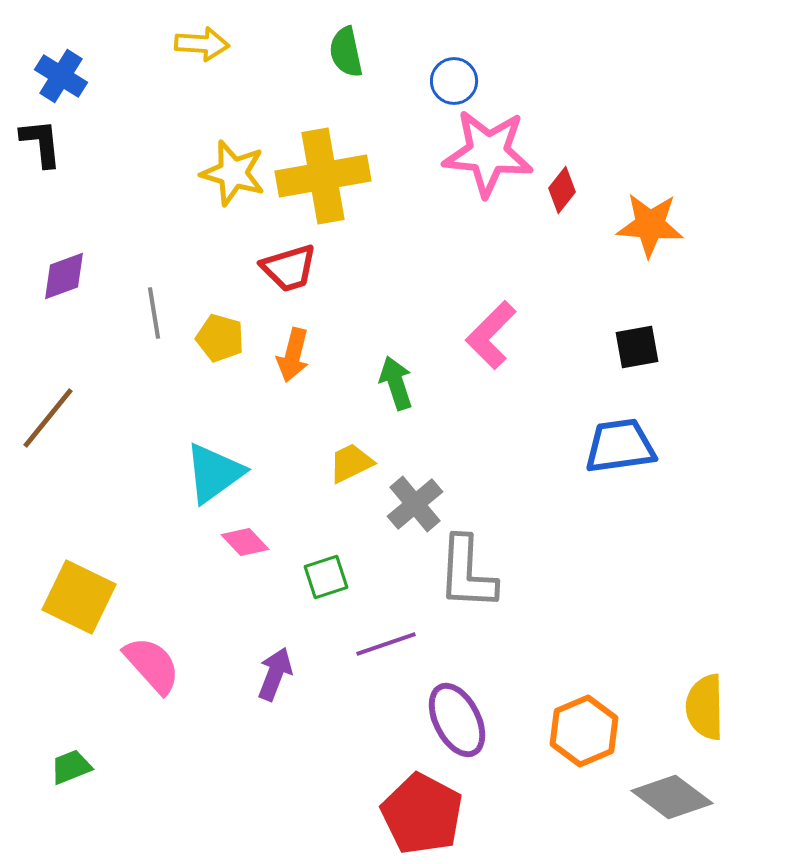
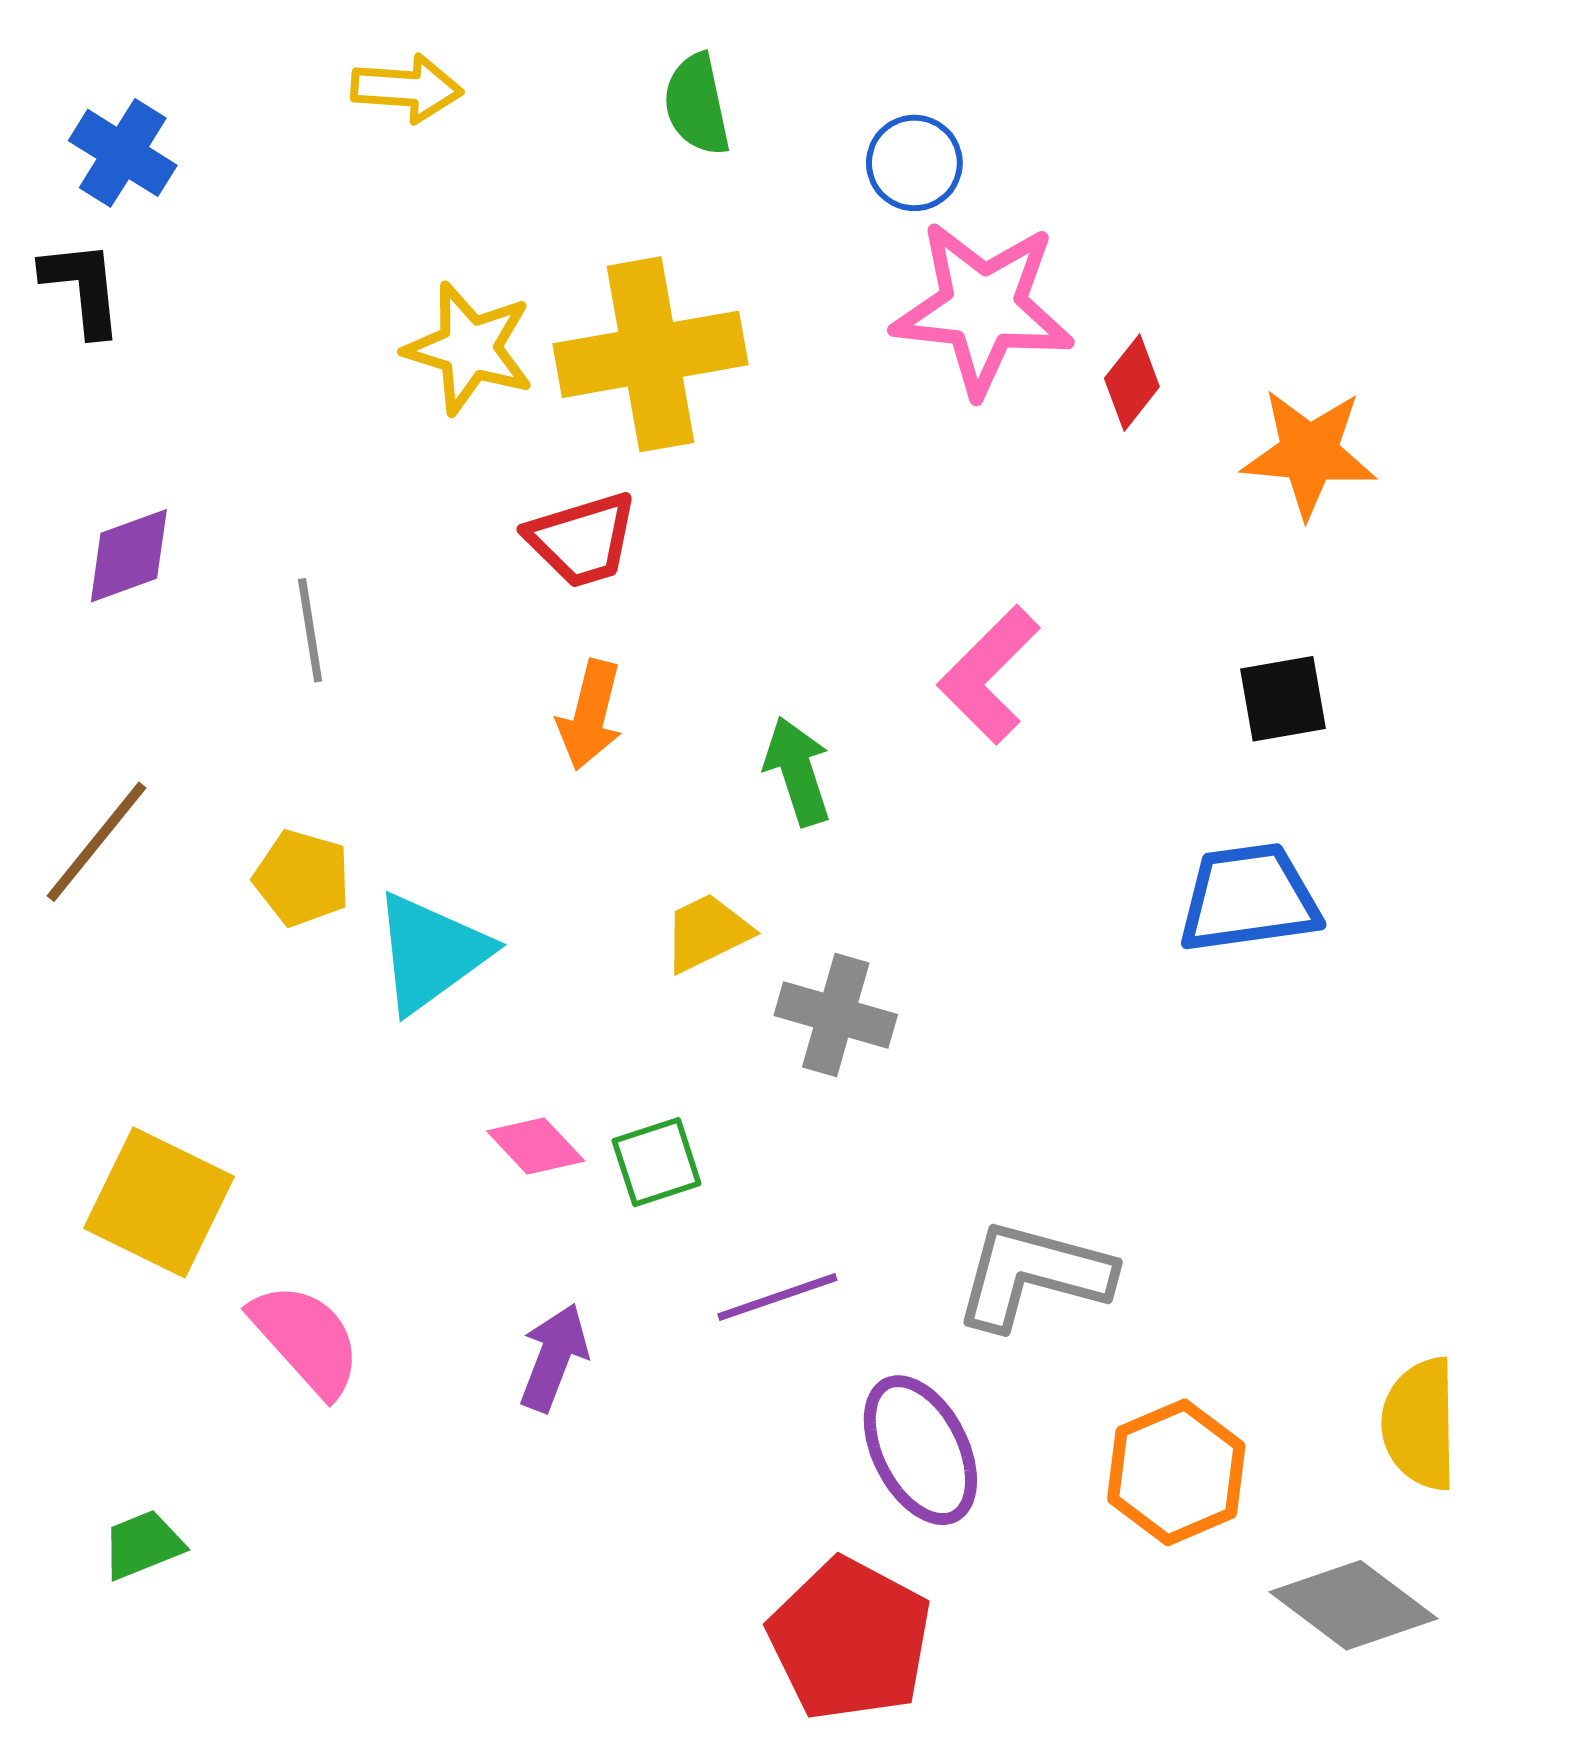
yellow pentagon: (220, 338) -> (302, 878), moved
gray cross: (415, 504) -> (836, 1015), turned -34
pink diamond: (245, 542) -> (536, 1146), moved
gray L-shape: (467, 573) -> (1033, 1275), moved, turned 102

